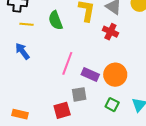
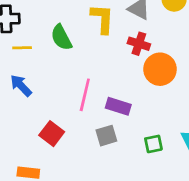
orange circle: (115, 75) -> (160, 69), moved
green square: (112, 105) -> (153, 144), turned -32
red square: (62, 110) -> (52, 134), moved, turned -30

